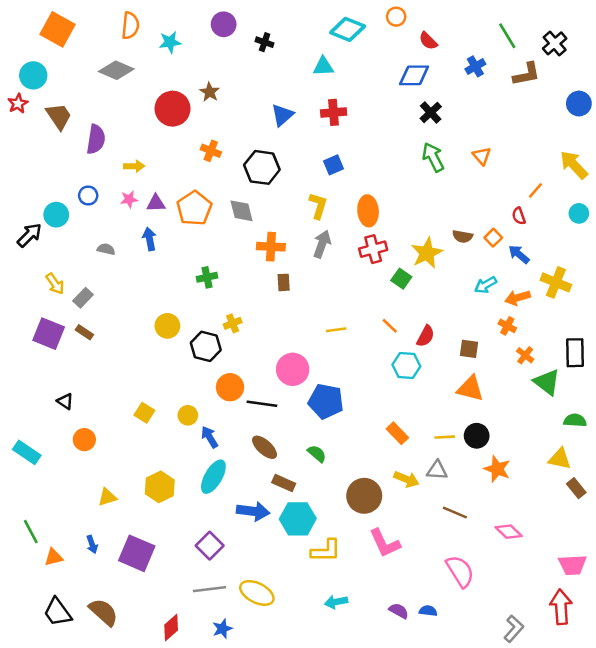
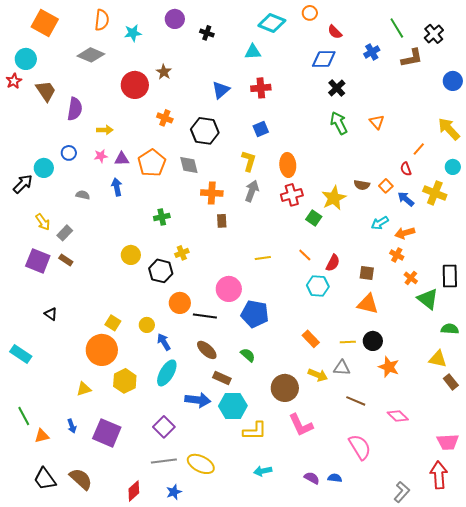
yellow cross: (556, 282) -> (435, 193), moved
orange circle: (84, 440) -> (102, 350), moved, size x1.8

